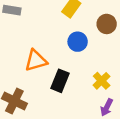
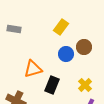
brown circle: (107, 24) -> (84, 47), moved

